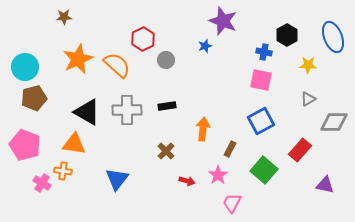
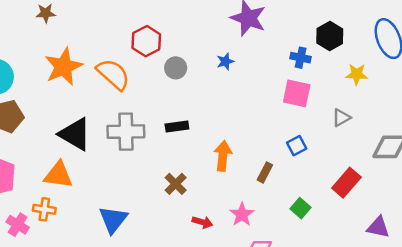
blue star: (205, 46) -> (225, 62), moved
gray triangle: (308, 99) -> (341, 118), moved
blue square: (261, 121) -> (297, 146), size x0.6
brown rectangle: (230, 149) -> (265, 172), moved
green square: (264, 170) -> (301, 208), size x0.6

